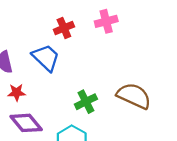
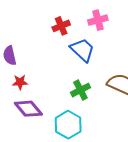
blue trapezoid: (46, 58) -> (82, 50), moved

